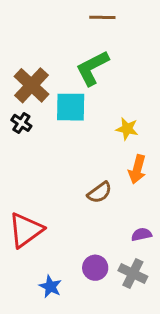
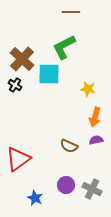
brown semicircle: (100, 192) -> (69, 146), moved, turned 60
purple semicircle: (142, 234) -> (96, 140), moved

